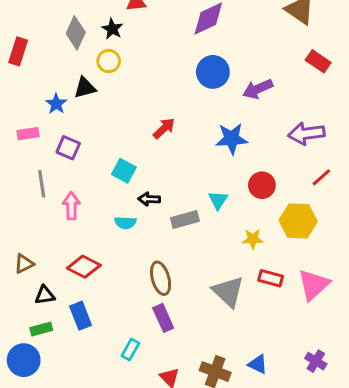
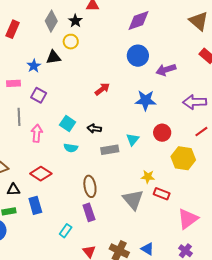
cyan square: (124, 171) -> (68, 124), moved
black arrow: (149, 199) -> (94, 129), moved
yellow star: (253, 239) -> (148, 177), moved
pink triangle: (314, 285) -> (188, 219), moved

